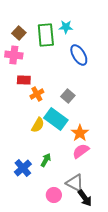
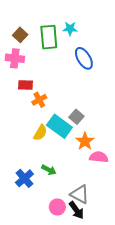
gray square: (68, 96) -> (76, 117), moved
pink semicircle: (81, 151) -> (99, 157), moved, turned 42
green arrow: (46, 160) -> (49, 170), turned 88
black arrow: (85, 198) -> (76, 210), moved

